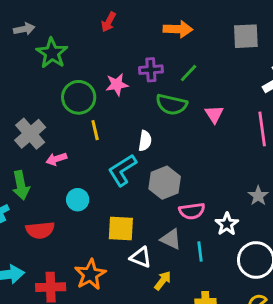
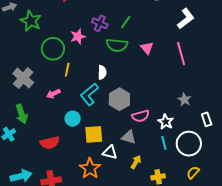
purple cross: (151, 70) -> (100, 23), turned 35
yellow line: (95, 130) -> (67, 70), turned 32
pink arrow: (56, 159) -> (53, 94), moved
cyan circle: (78, 200) -> (73, 119), moved
red semicircle: (40, 230) -> (50, 143), moved
cyan line: (200, 252) -> (164, 143), moved
orange star: (90, 274) -> (90, 168), moved
yellow arrow: (163, 281) -> (136, 162), moved

